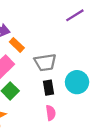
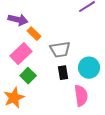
pink semicircle: (51, 113) -> (81, 96), moved, size x1.5

